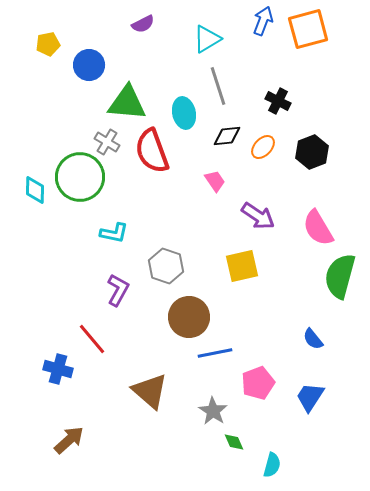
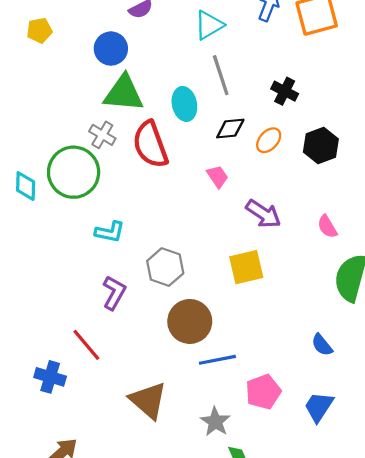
blue circle: (89, 65) -> (111, 49), moved
pink semicircle: (318, 228) -> (327, 227), size x0.6

